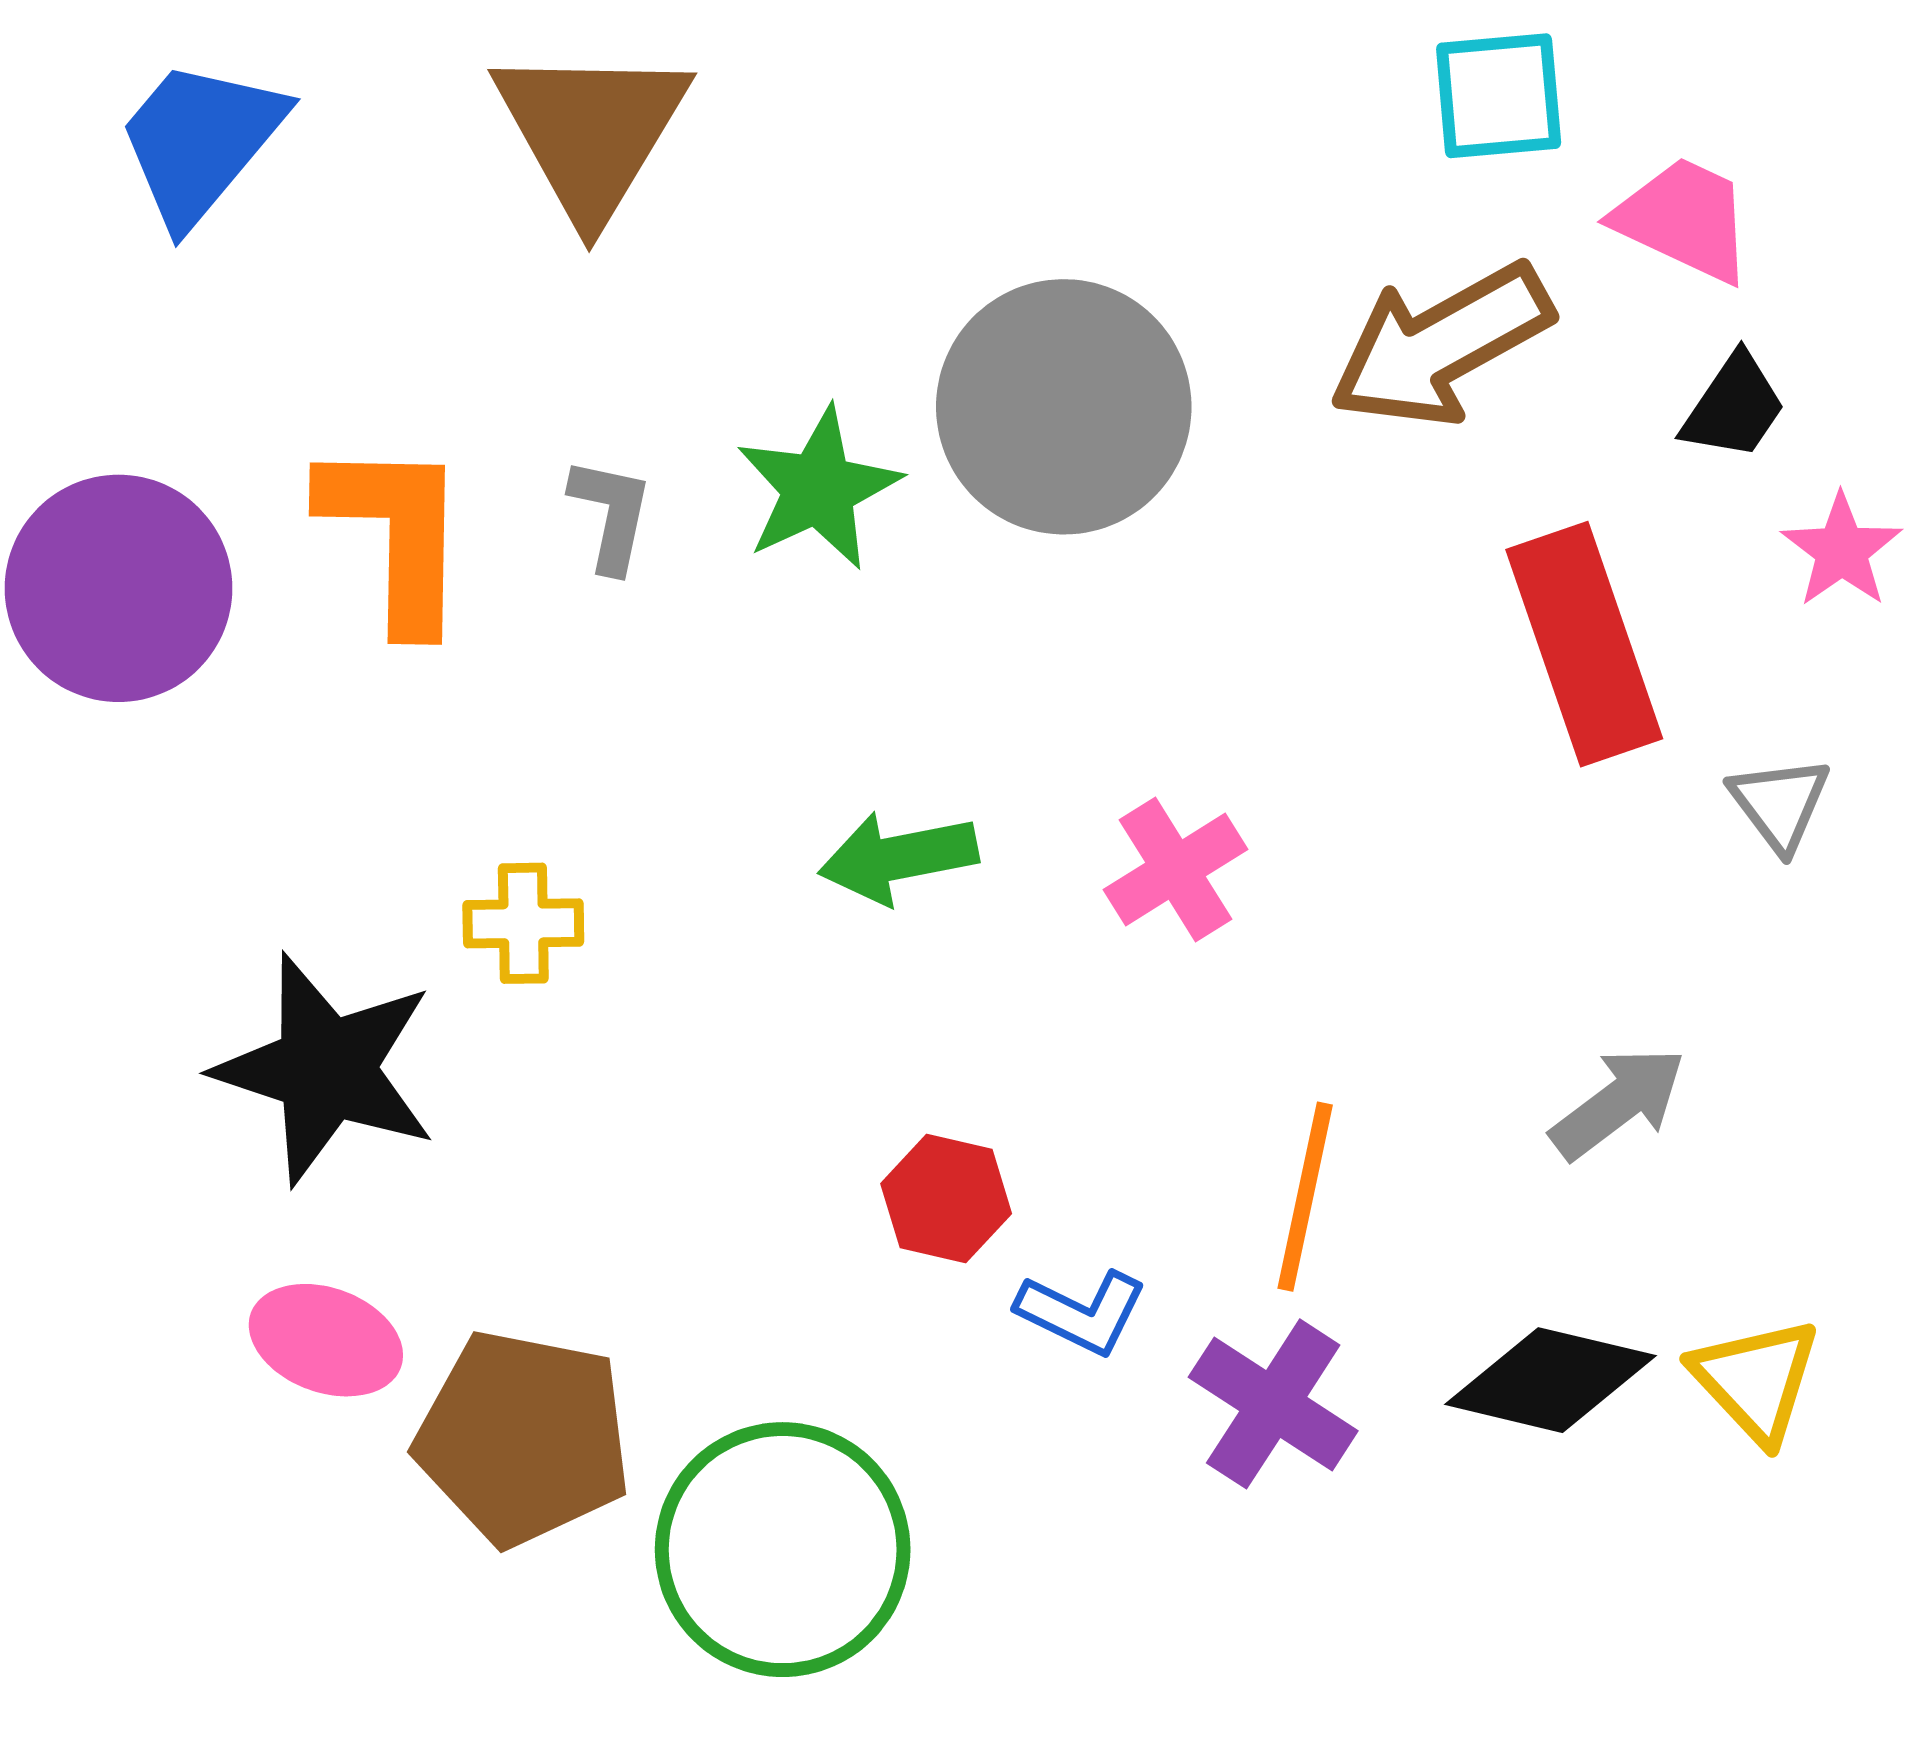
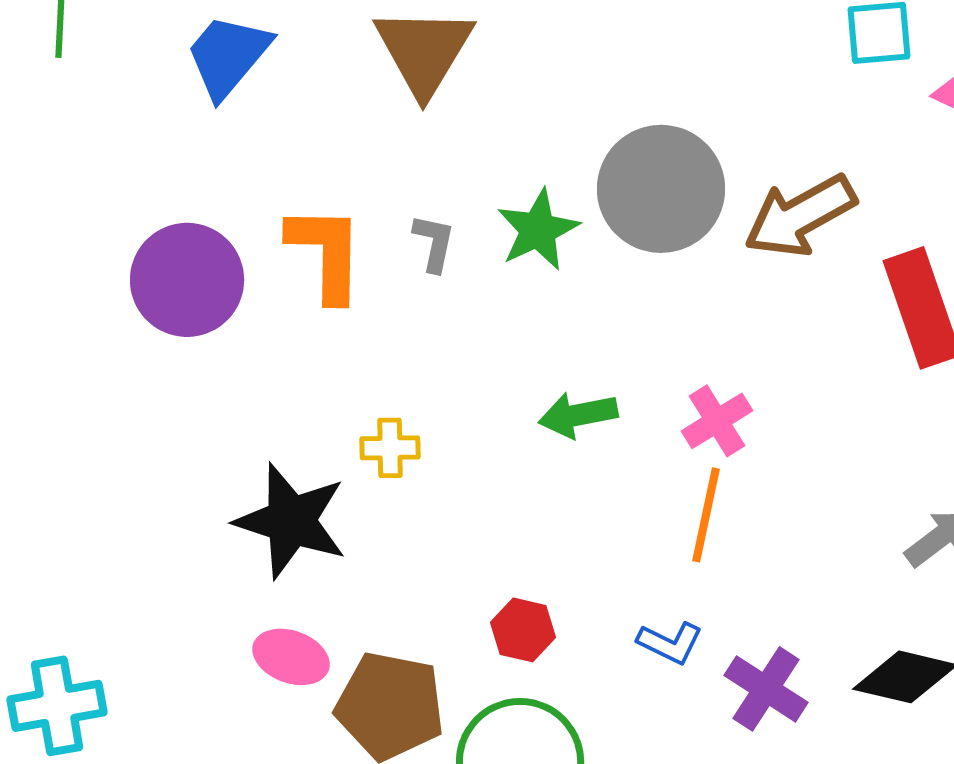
brown arrow: (1441, 345) -> (800, 216), moved
orange line: (1305, 1197) -> (706, 515), moved
red hexagon: (946, 1199) -> (523, 630), moved

